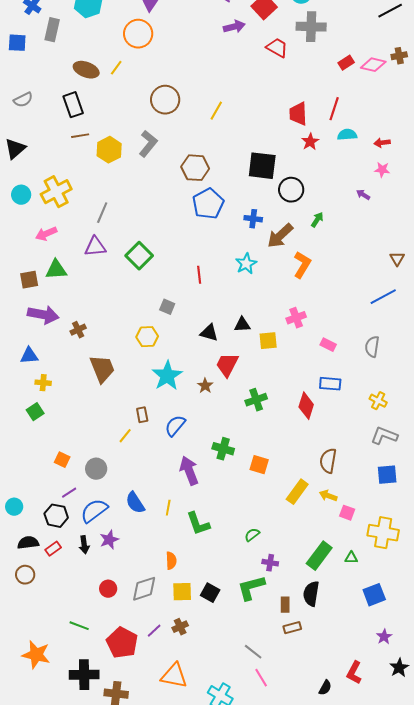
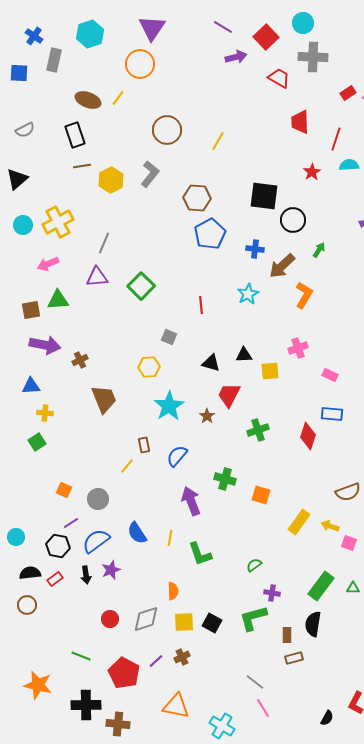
red trapezoid: (298, 114) -> (300, 122), moved
brown semicircle: (328, 461) -> (348, 492), moved, turned -120

